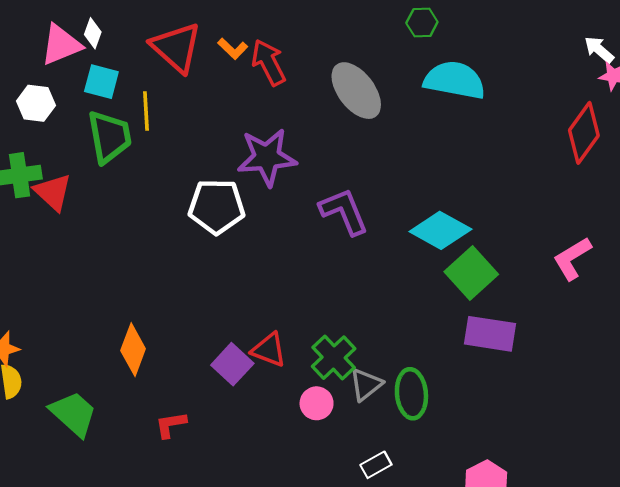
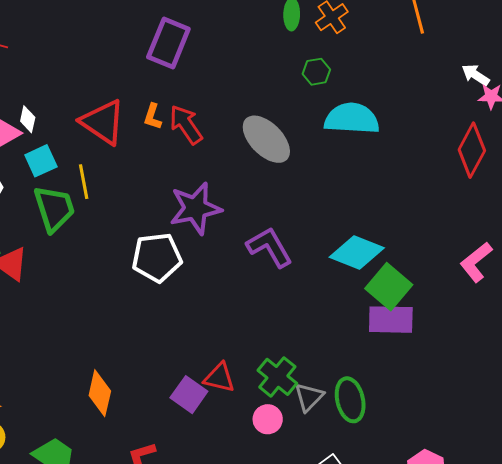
orange L-shape: (233, 49) -> (153, 117), turned 72
cyan square: (101, 82) -> (41, 161), turned -32
purple rectangle: (490, 334) -> (391, 320), moved

